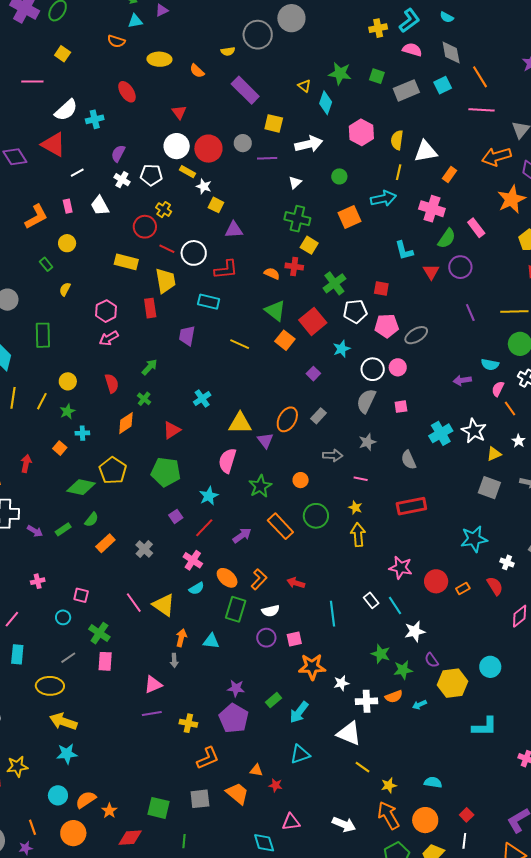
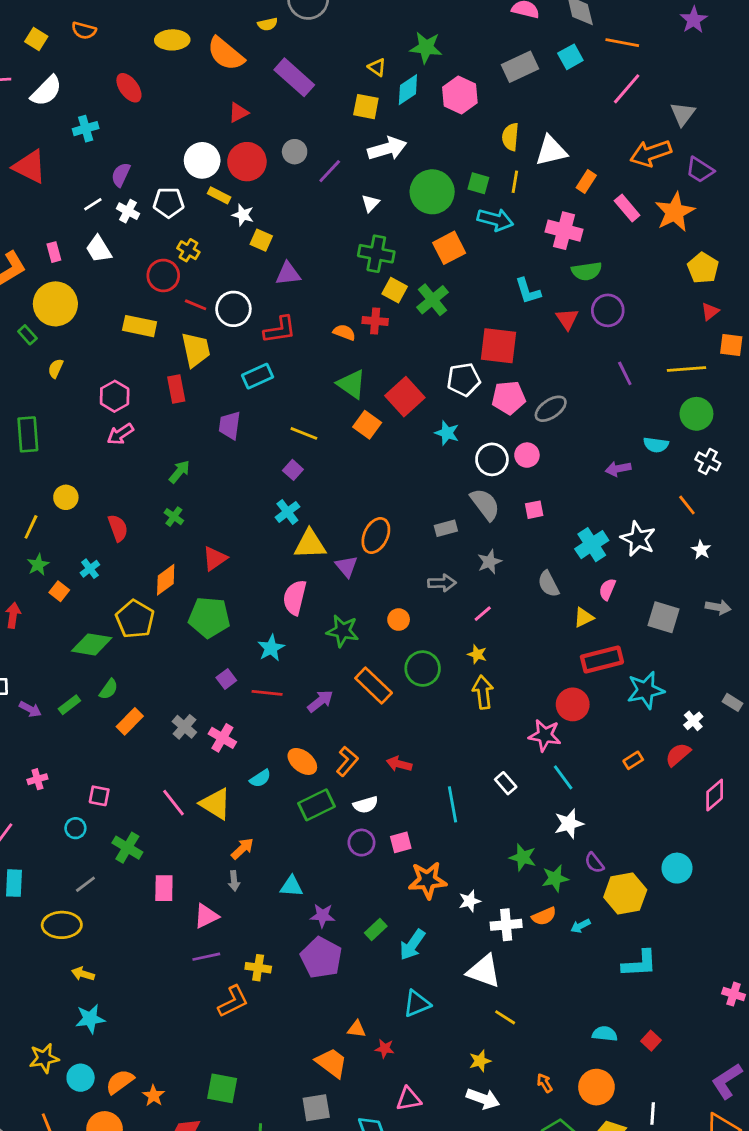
orange semicircle: (116, 41) -> (84, 30), moved
orange semicircle: (197, 71) -> (226, 54), size x1.8
green square: (377, 76) -> (478, 183), moved
orange line: (480, 77) -> (622, 43), turned -45
cyan diamond: (326, 103) -> (408, 90), turned 40
white semicircle: (66, 110) -> (46, 91), moved
pink line: (482, 110) -> (627, 89), turned -50
red triangle: (179, 112) -> (238, 113), moved, turned 42
yellow square: (274, 123) -> (366, 107), moved
pink hexagon: (361, 132) -> (460, 95), moved
purple line: (267, 158) -> (330, 171), turned -42
white line: (77, 173) -> (93, 204), moved
green circle: (339, 176) -> (432, 192), size x2.0
cyan arrow: (383, 199) -> (495, 220), turned 30
pink rectangle: (476, 228) -> (627, 208), moved
green semicircle: (447, 238) -> (587, 271), turned 50
yellow circle: (67, 243) -> (55, 304), size x1.8
green cross: (334, 283) -> (432, 300), moved
red square: (381, 289) -> (499, 346), size x1.8
cyan rectangle: (209, 302) -> (258, 376), turned -35
cyan star: (342, 349) -> (447, 433), turned -30
purple square: (313, 374) -> (293, 470), moved
red semicircle: (112, 383) -> (118, 528), moved
pink semicircle: (498, 389) -> (607, 589), moved
cyan cross: (202, 398) -> (287, 512), moved
gray semicircle: (366, 401) -> (485, 504), turned 120
green star: (67, 411) -> (38, 565), moved
gray rectangle: (318, 416) -> (446, 528), moved, turned 35
orange diamond: (126, 423) -> (166, 580), moved
cyan cross: (82, 433) -> (90, 569), turned -32
yellow triangle: (494, 454) -> (584, 617), moved
pink line: (361, 479) -> (483, 614), turned -48
green star: (260, 486) -> (343, 631), turned -30
red rectangle: (411, 506) -> (602, 659), moved
red line: (204, 528) -> (267, 693), turned 55
pink cross: (193, 560) -> (222, 738), moved
white cross: (507, 562) -> (693, 721), turned 32
red circle: (436, 581) -> (573, 704), moved
red semicircle: (495, 586) -> (678, 755), turned -96
cyan line: (395, 605) -> (563, 777), moved
green rectangle: (236, 609) -> (316, 805), turned 50
orange arrow: (181, 638) -> (242, 849), turned 36
cyan triangle: (211, 641) -> (292, 886), moved
pink rectangle: (105, 661) -> (164, 888), moved
yellow arrow: (63, 722) -> (83, 974), size x0.6
cyan L-shape: (485, 727) -> (639, 964), moved
orange L-shape: (208, 758) -> (233, 1001), moved
yellow star: (17, 766) -> (44, 1058), moved
yellow star: (389, 785) -> (480, 1061), moved
gray square: (200, 799) -> (316, 1108), moved
orange arrow: (388, 815) -> (545, 1083), size x0.5
red square: (467, 815) -> (651, 1041), moved

